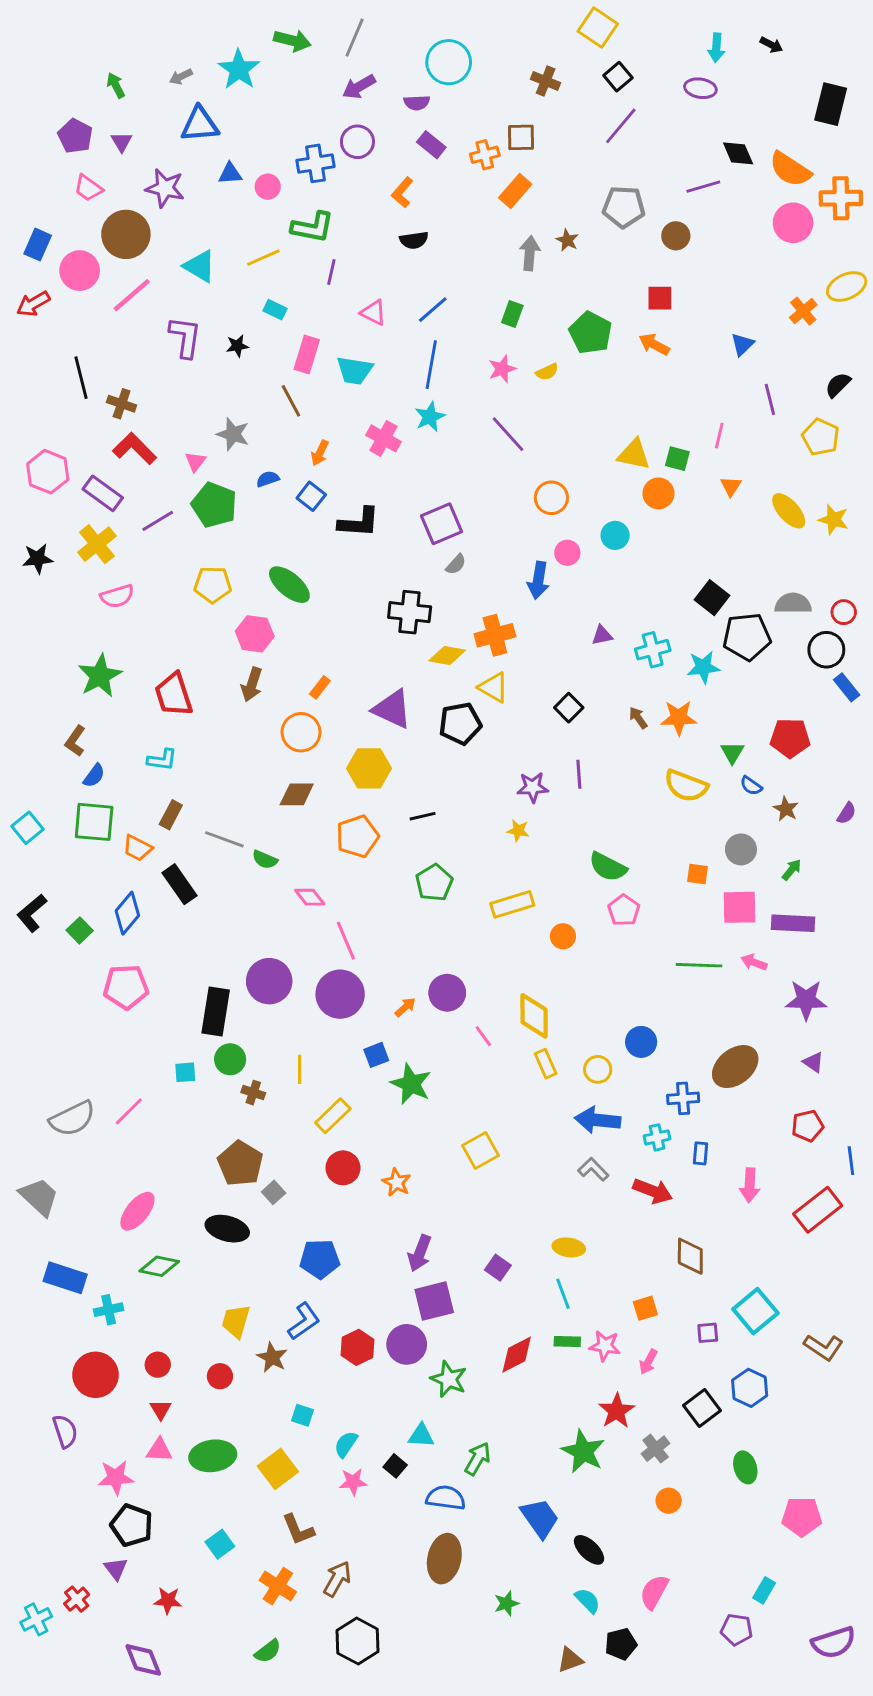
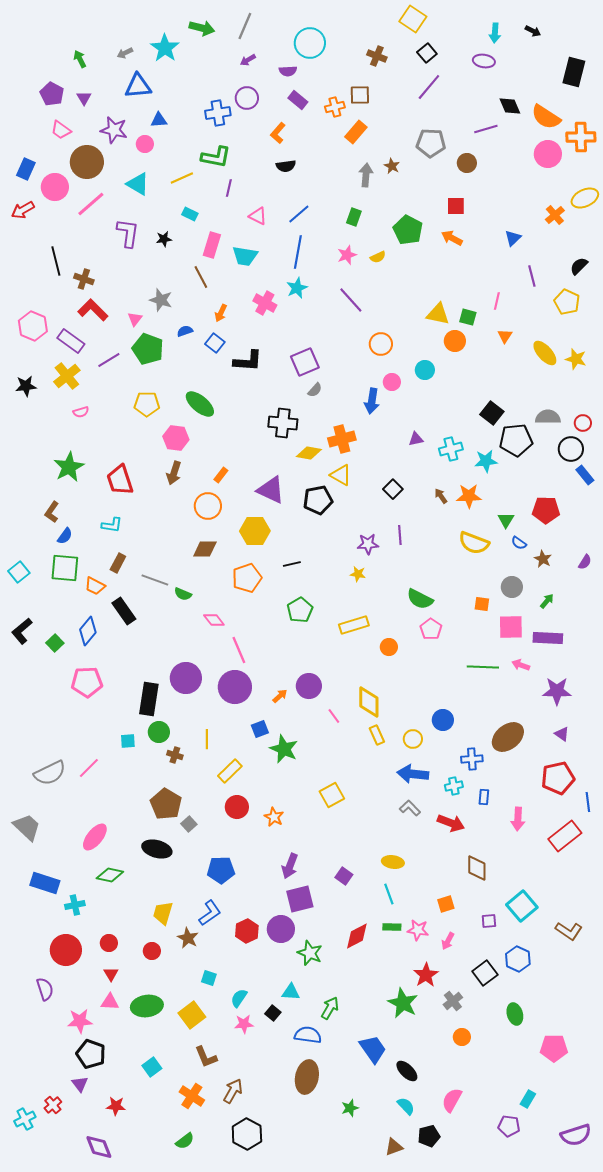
purple arrow: (359, 87) -> (248, 60), size x0.7
pink circle: (268, 187) -> (145, 144), moved
pink semicircle: (117, 596) -> (81, 412), size x0.7
red pentagon: (808, 1126) -> (558, 778), size x1.5

